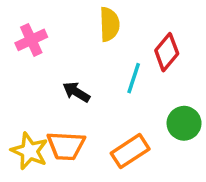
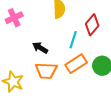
orange trapezoid: (66, 146) -> (46, 71), moved
orange rectangle: (130, 151) -> (76, 64), moved

